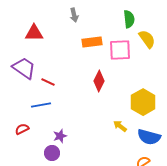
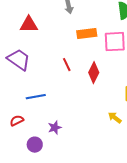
red line: (48, 82) -> (67, 65), moved, turned 40
purple circle: (52, 153) -> (35, 145), moved

